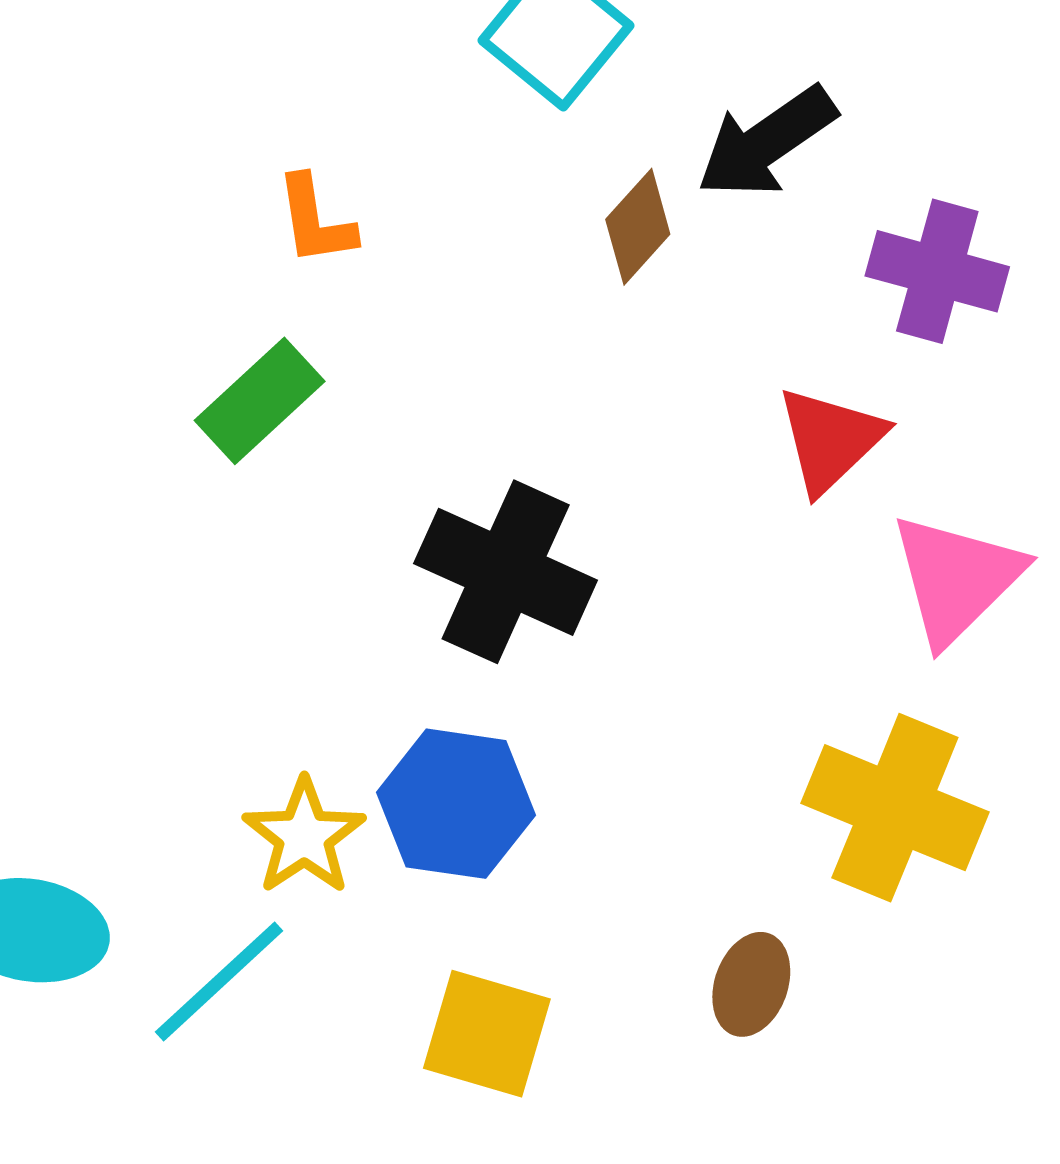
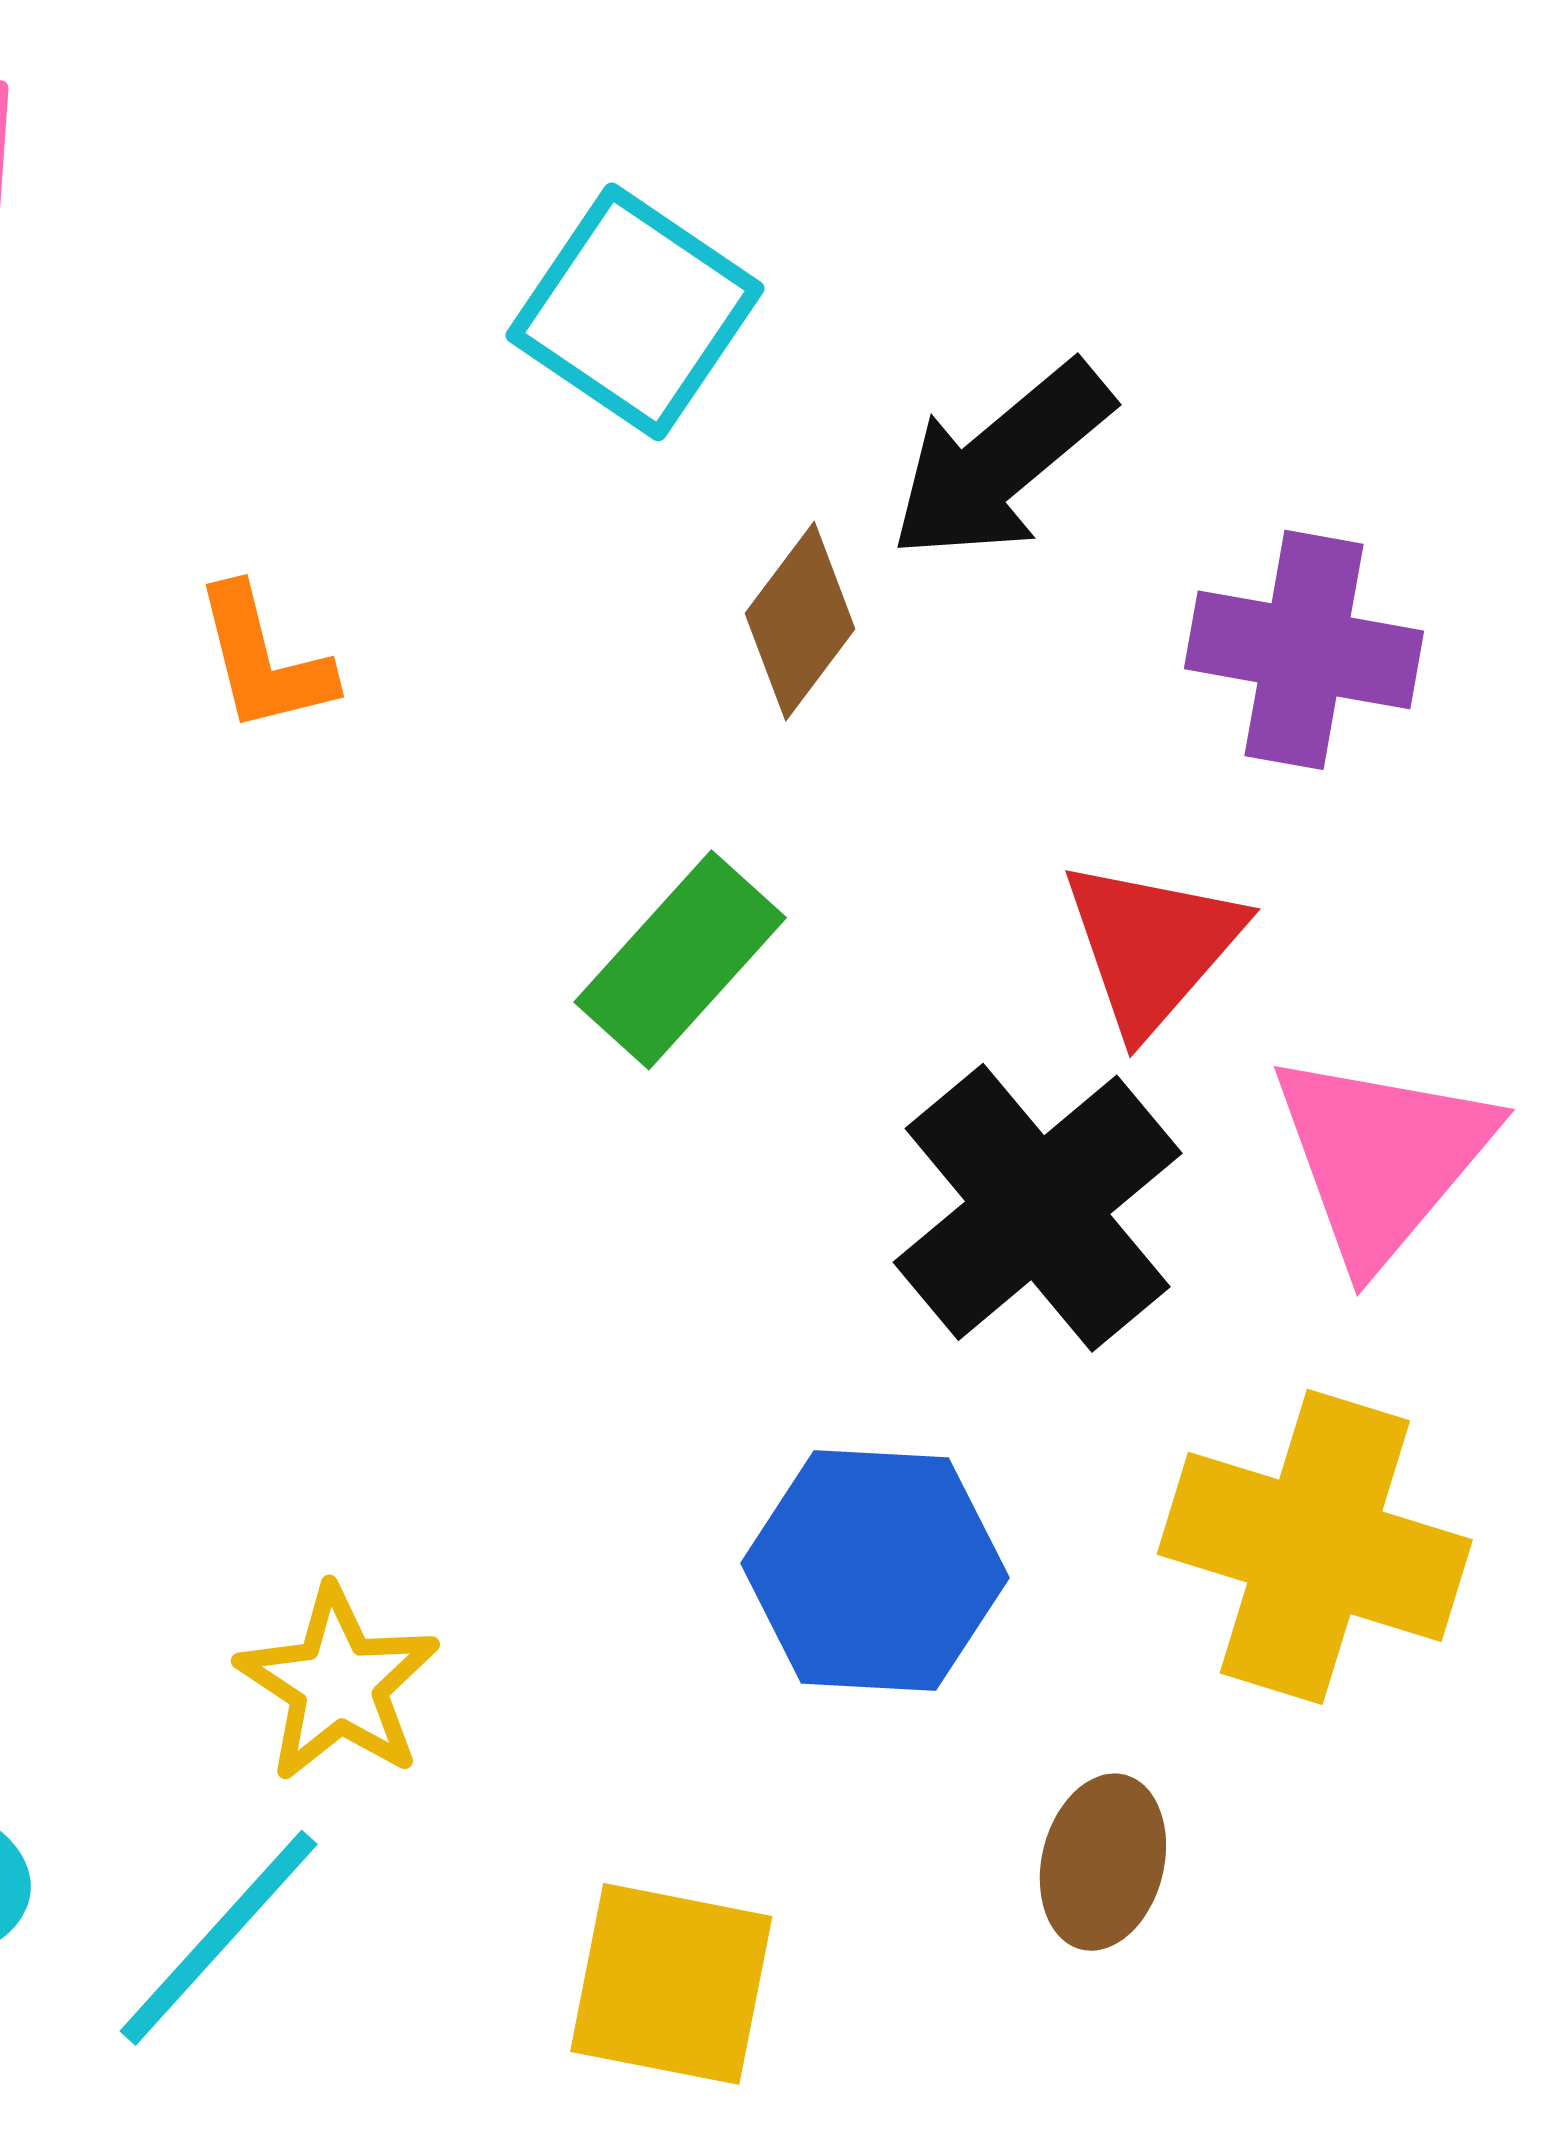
green rectangle: (260, 401) -> (680, 960), moved
black cross: (506, 572) -> (1038, 1208), moved, turned 31
blue hexagon: (456, 804) -> (875, 1570), moved

